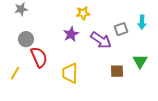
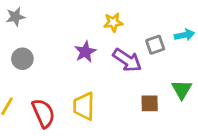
yellow star: (83, 13) -> (113, 22), moved
cyan arrow: (142, 22) -> (185, 35), turned -104
red semicircle: (39, 57) -> (43, 113), moved

